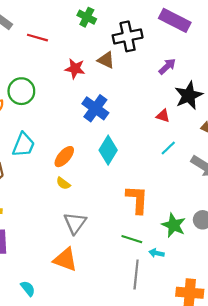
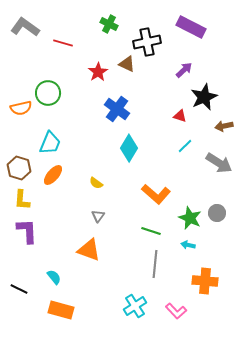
red star: (75, 69) -> (98, 72), turned 30
orange ellipse: (64, 157) -> (53, 175), moved
yellow semicircle: (63, 183) -> (96, 183), moved
orange L-shape: (137, 199) -> (156, 194), turned 128
gray triangle: (75, 223) -> (98, 216), size x0.6
cyan arrow: (156, 253) -> (188, 245), moved

